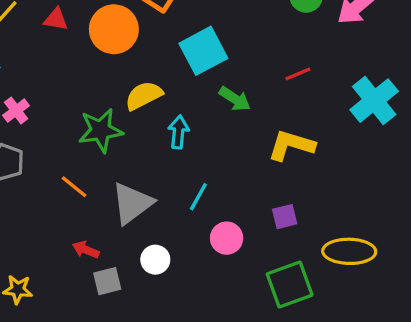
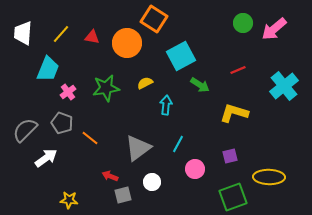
yellow semicircle: (144, 96) -> (145, 83), size x0.7
green star: (101, 130) -> (106, 88), moved
orange line: (74, 187) -> (90, 138), moved

